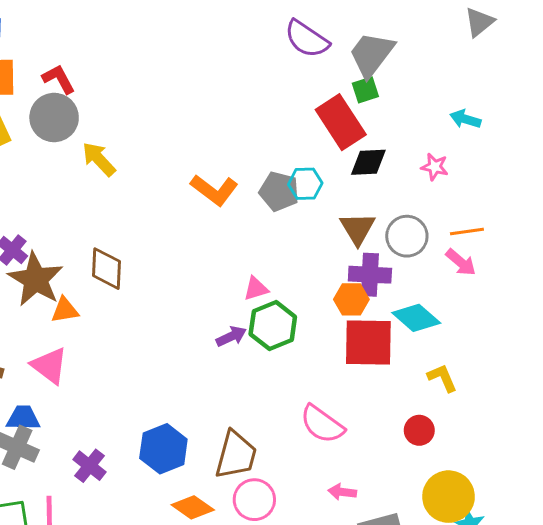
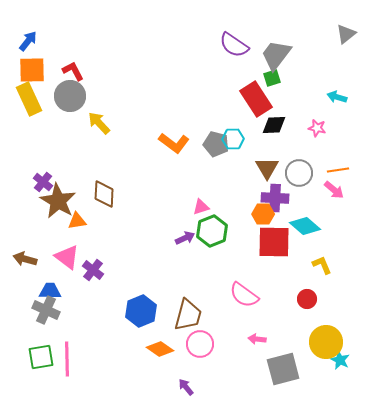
purple cross: (90, 466) -> (93, 270), moved

